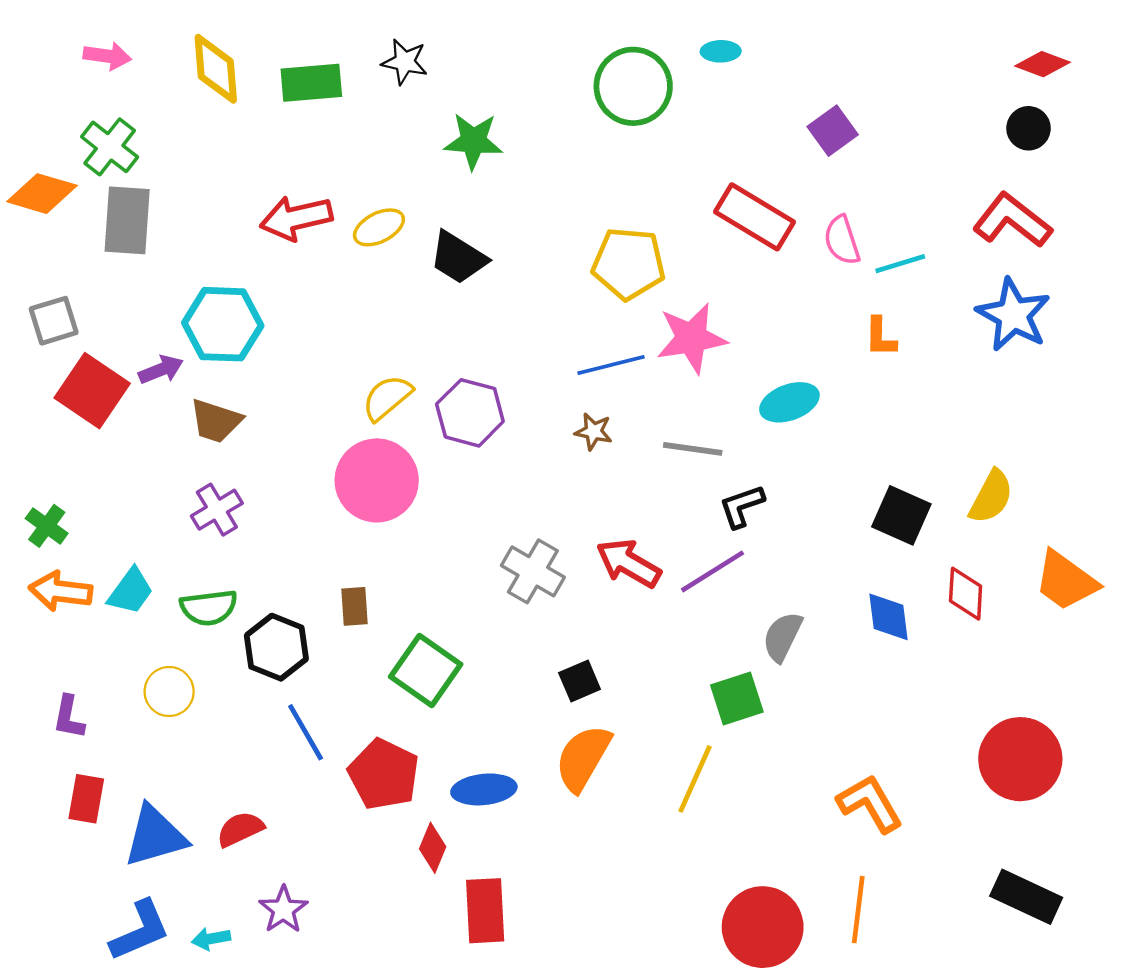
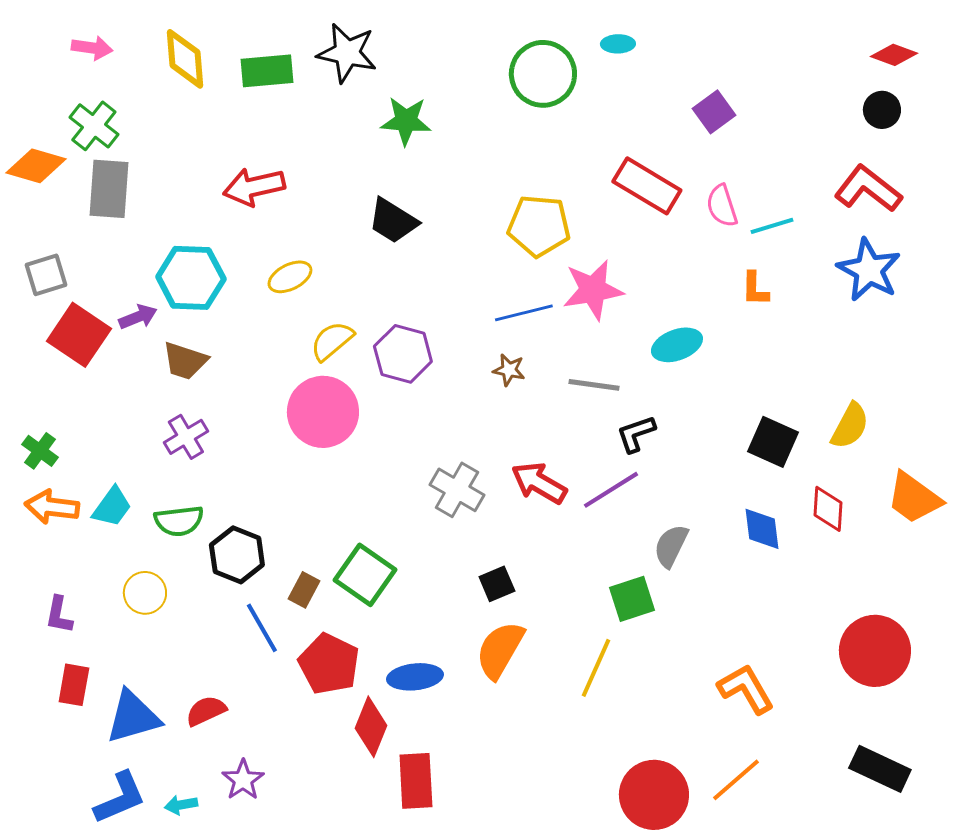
black star: (405, 62) -> (347, 53), size x1.5
yellow ellipse: (379, 227) -> (290, 277), moved
brown rectangle: (354, 606) -> (304, 590), moved, turned 32
red diamond: (433, 848) -> (371, 727), size x1.4
orange line: (858, 910) -> (736, 780), turned 42

